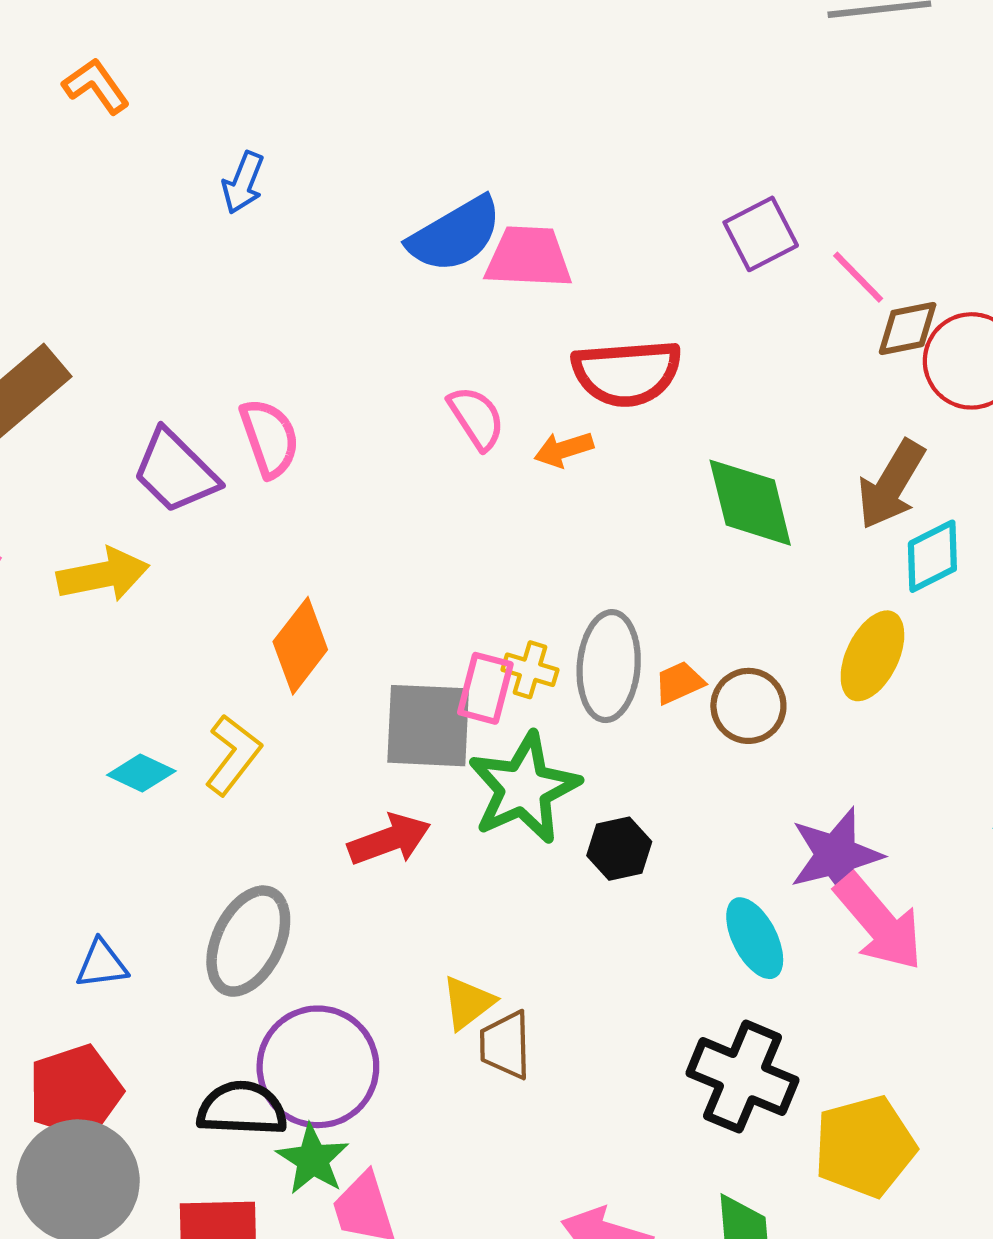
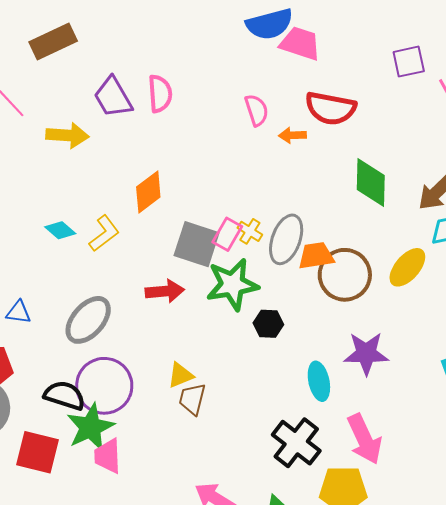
orange trapezoid: (679, 683) -> (316, 256), size x1.5
brown circle: (748, 706) -> (345, 275), size x1.5
pink arrow: (879, 922) -> (364, 439), moved
green star: (313, 1159) -> (90, 427), size x1.4

